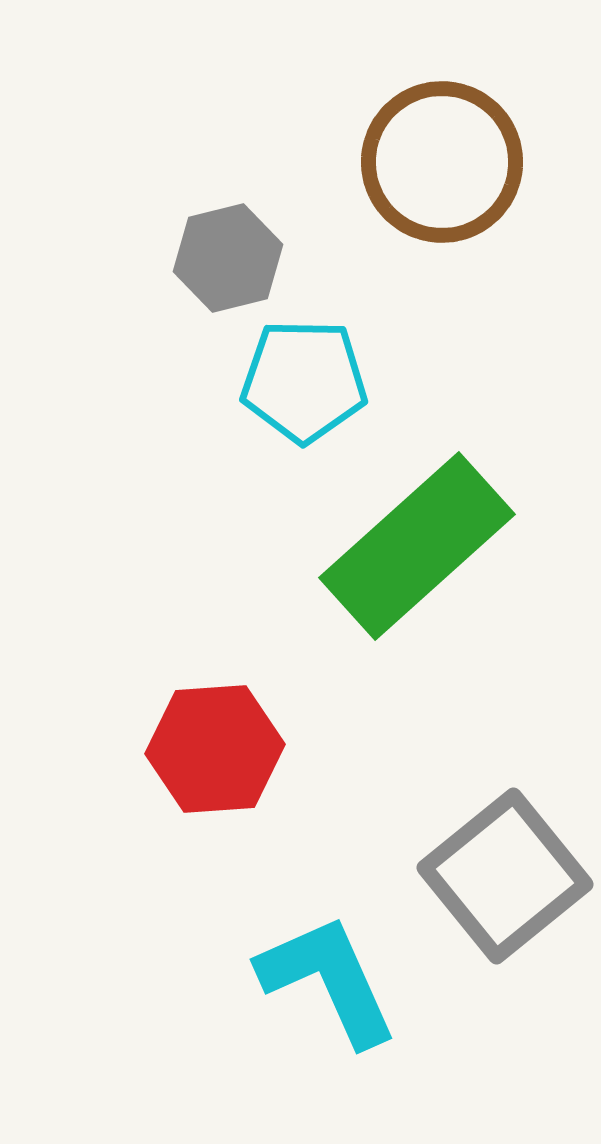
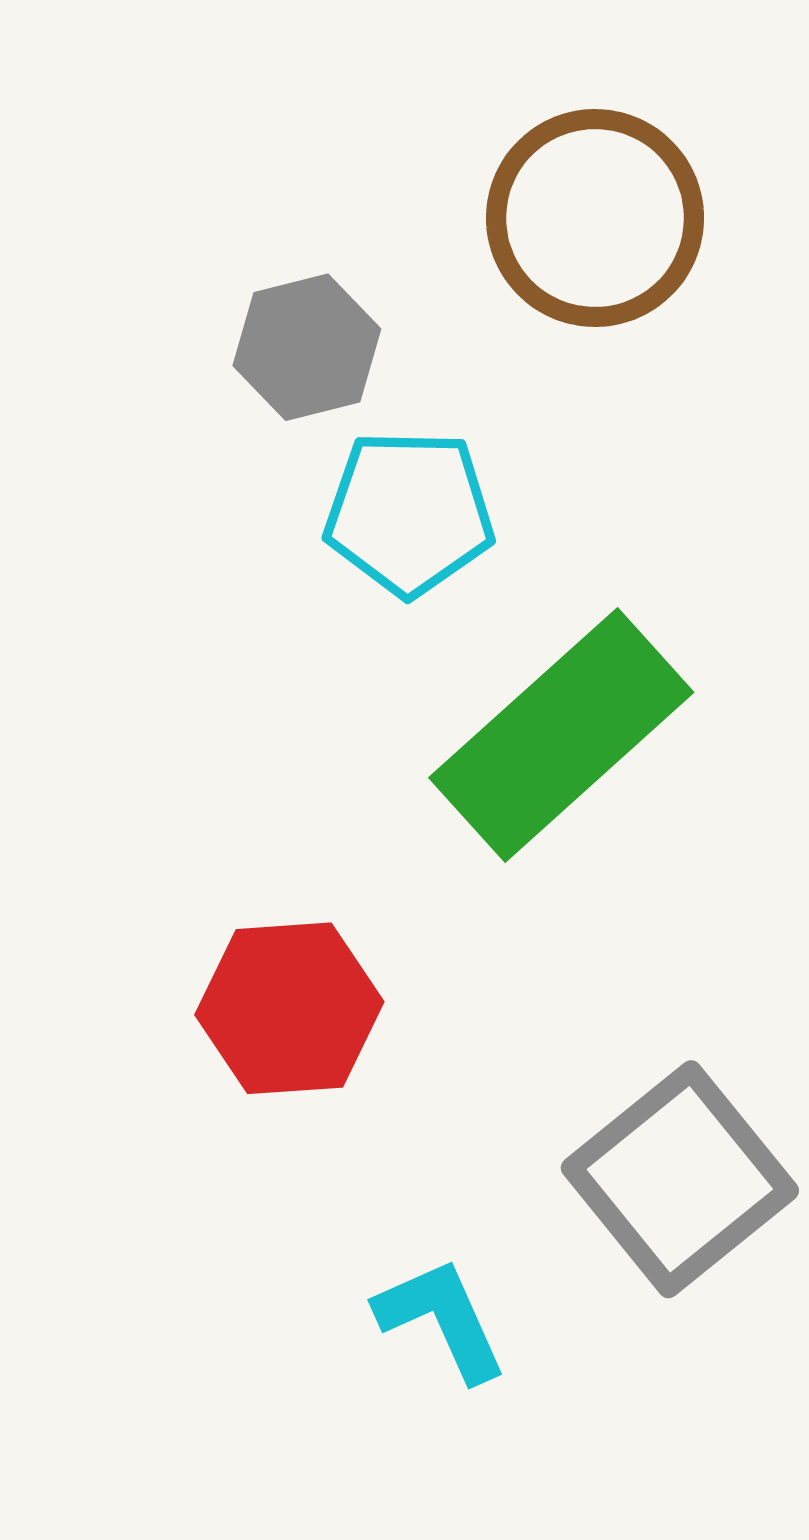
cyan L-shape: (328, 980) -> (442, 1319), size x0.7

